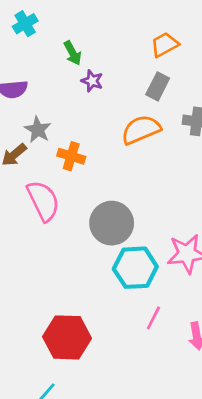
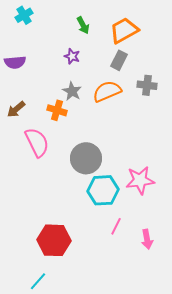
orange trapezoid: (165, 45) -> (124, 30), size x1.4
green arrow: (73, 53) -> (83, 25), moved
gray star: (38, 130) -> (72, 91), moved

